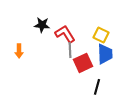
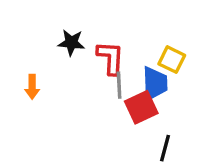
red L-shape: (65, 34) -> (111, 58), turned 35
blue trapezoid: (105, 54) -> (155, 83), moved

